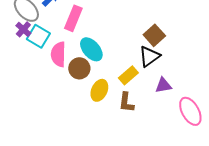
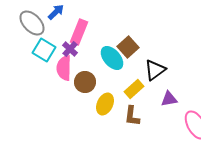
purple cross: (23, 29) -> (70, 49), moved
brown square: (154, 35) -> (128, 47), moved
cyan ellipse: (91, 49) -> (112, 58), moved

